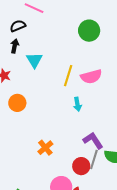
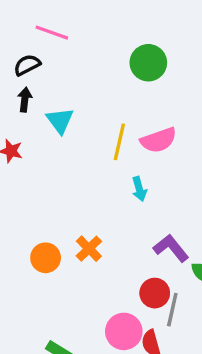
orange circle: (17, 103) -> (46, 258), moved
orange cross: (45, 148) -> (89, 249), moved
gray line: (94, 159) -> (172, 310), moved

